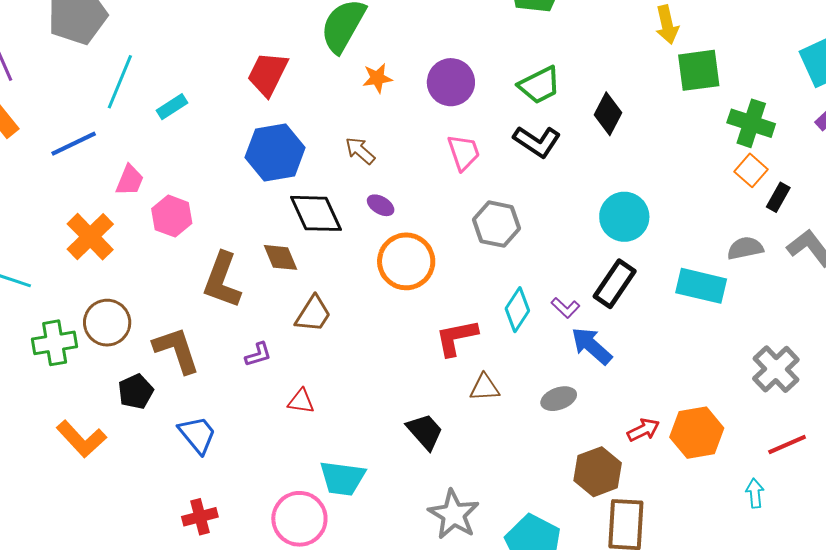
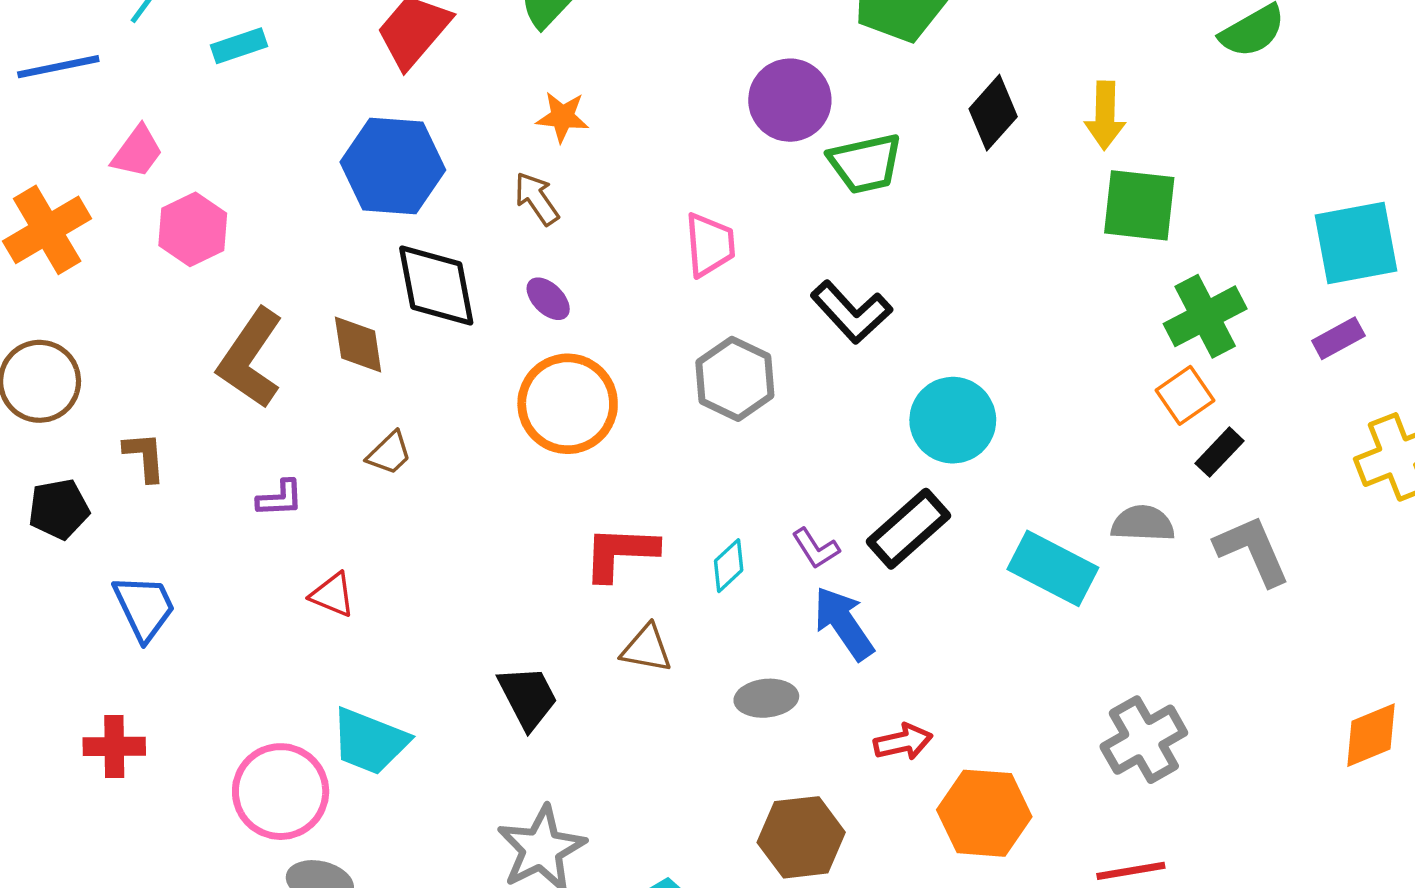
orange star: (377, 78) -> (562, 117), moved
purple circle: (451, 82) -> (790, 100), moved
black diamond: (608, 114) -> (993, 113), moved
green cross: (751, 123) -> (1205, 316), turned 30
black L-shape: (537, 142) -> (851, 312), moved
cyan diamond: (517, 310) -> (729, 566), moved, size x0.7
brown trapezoid: (313, 314) -> (389, 453), size x0.7
brown L-shape: (177, 350) -> (145, 457), size x0.6
red arrow: (643, 430) -> (903, 742), moved

